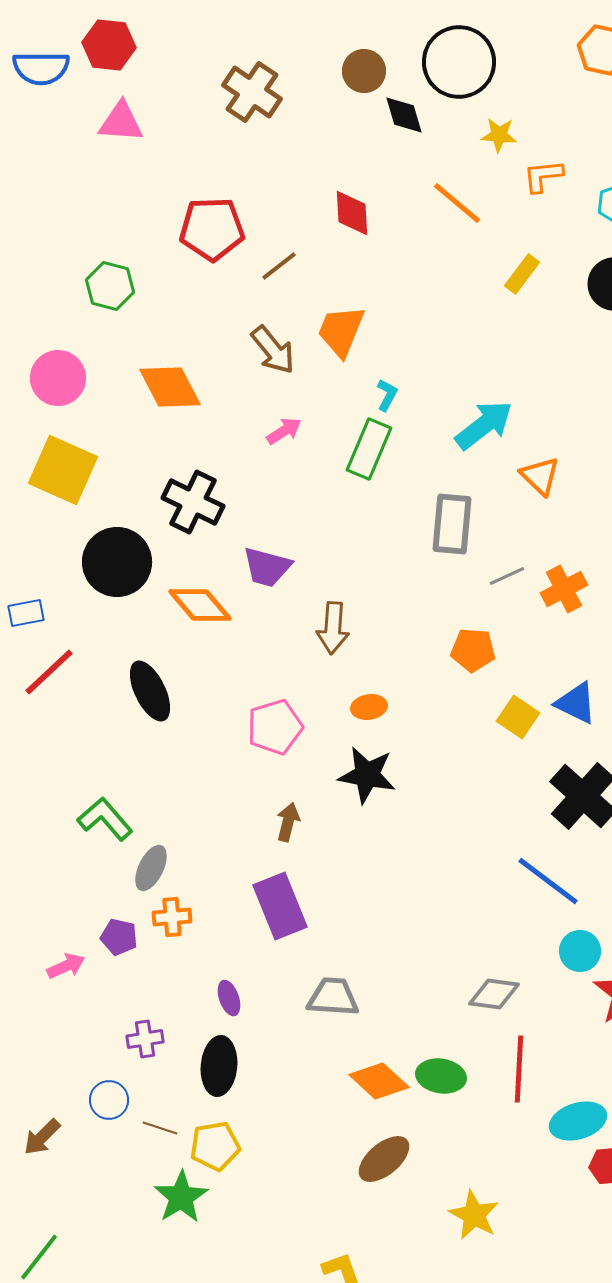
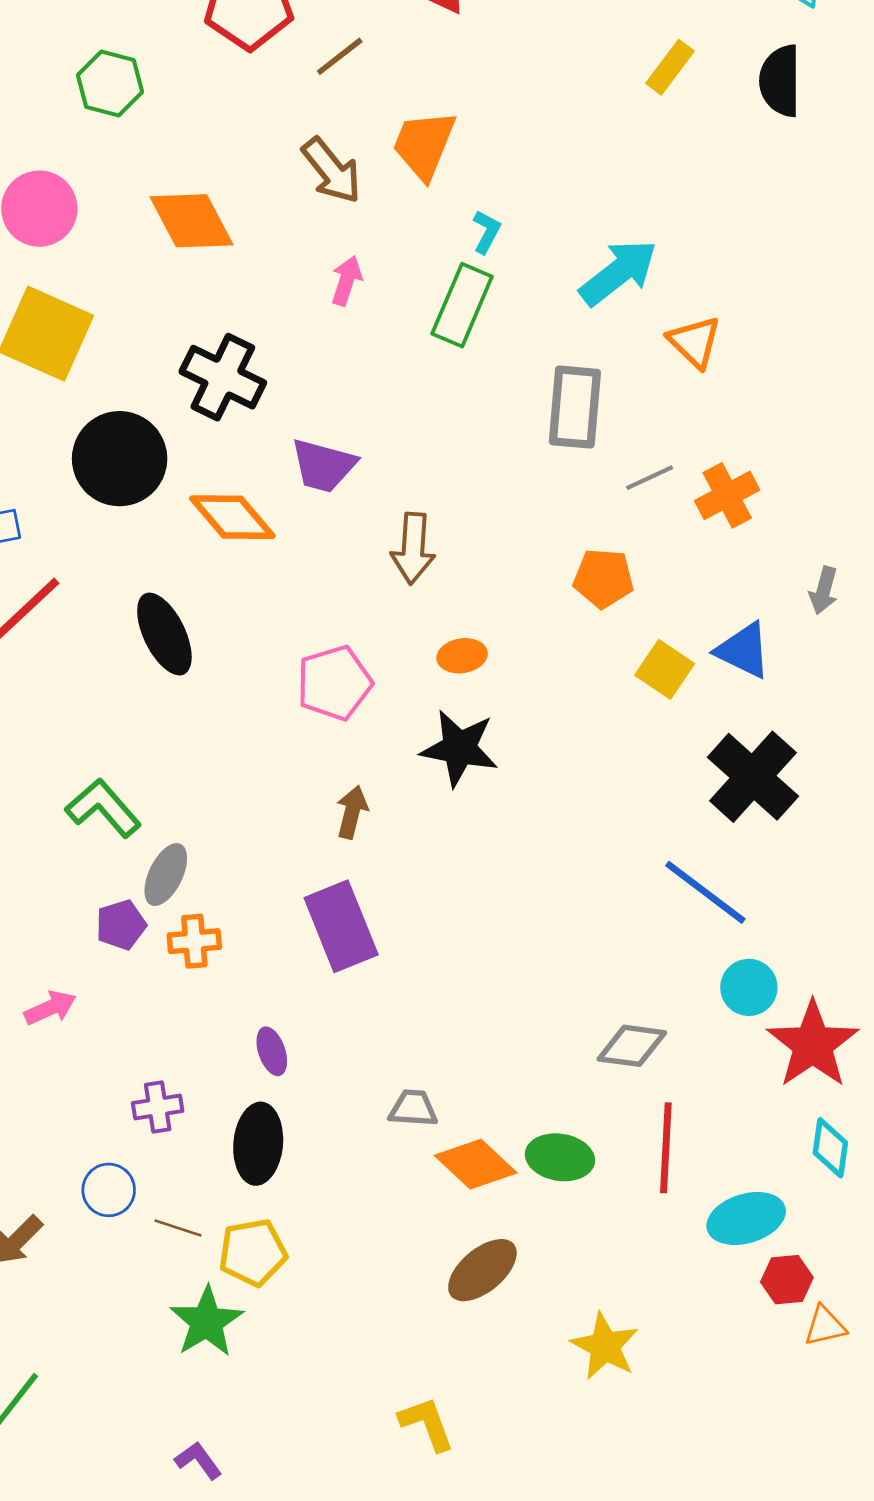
pink arrow: (284, 431) -> (347, 281), turned -39
purple pentagon: (119, 937) -> (121, 925), moved, turned -30
gray trapezoid: (333, 997) -> (413, 1108), moved, size x0.7

